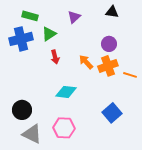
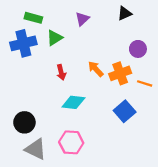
black triangle: (112, 12) -> (125, 13), turned -32
purple circle: (109, 44) -> (138, 49), moved
red arrow: (55, 57) -> (61, 72), moved
blue square: (112, 113) -> (125, 111), moved

